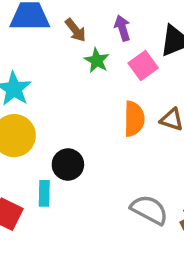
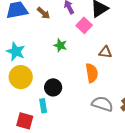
green star: (97, 60) -> (60, 45), moved
orange semicircle: (134, 119) -> (92, 73), moved

